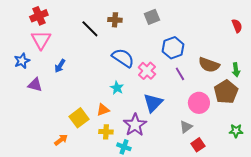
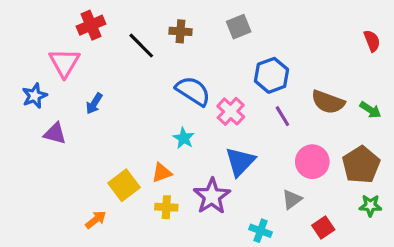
red cross: (39, 16) -> (91, 25), moved
green arrow: (236, 70) -> (370, 110), turned -48
brown pentagon: (226, 92) -> (361, 165), moved
red square: (198, 145) -> (323, 228), moved
cyan cross: (124, 147) -> (261, 231), moved

